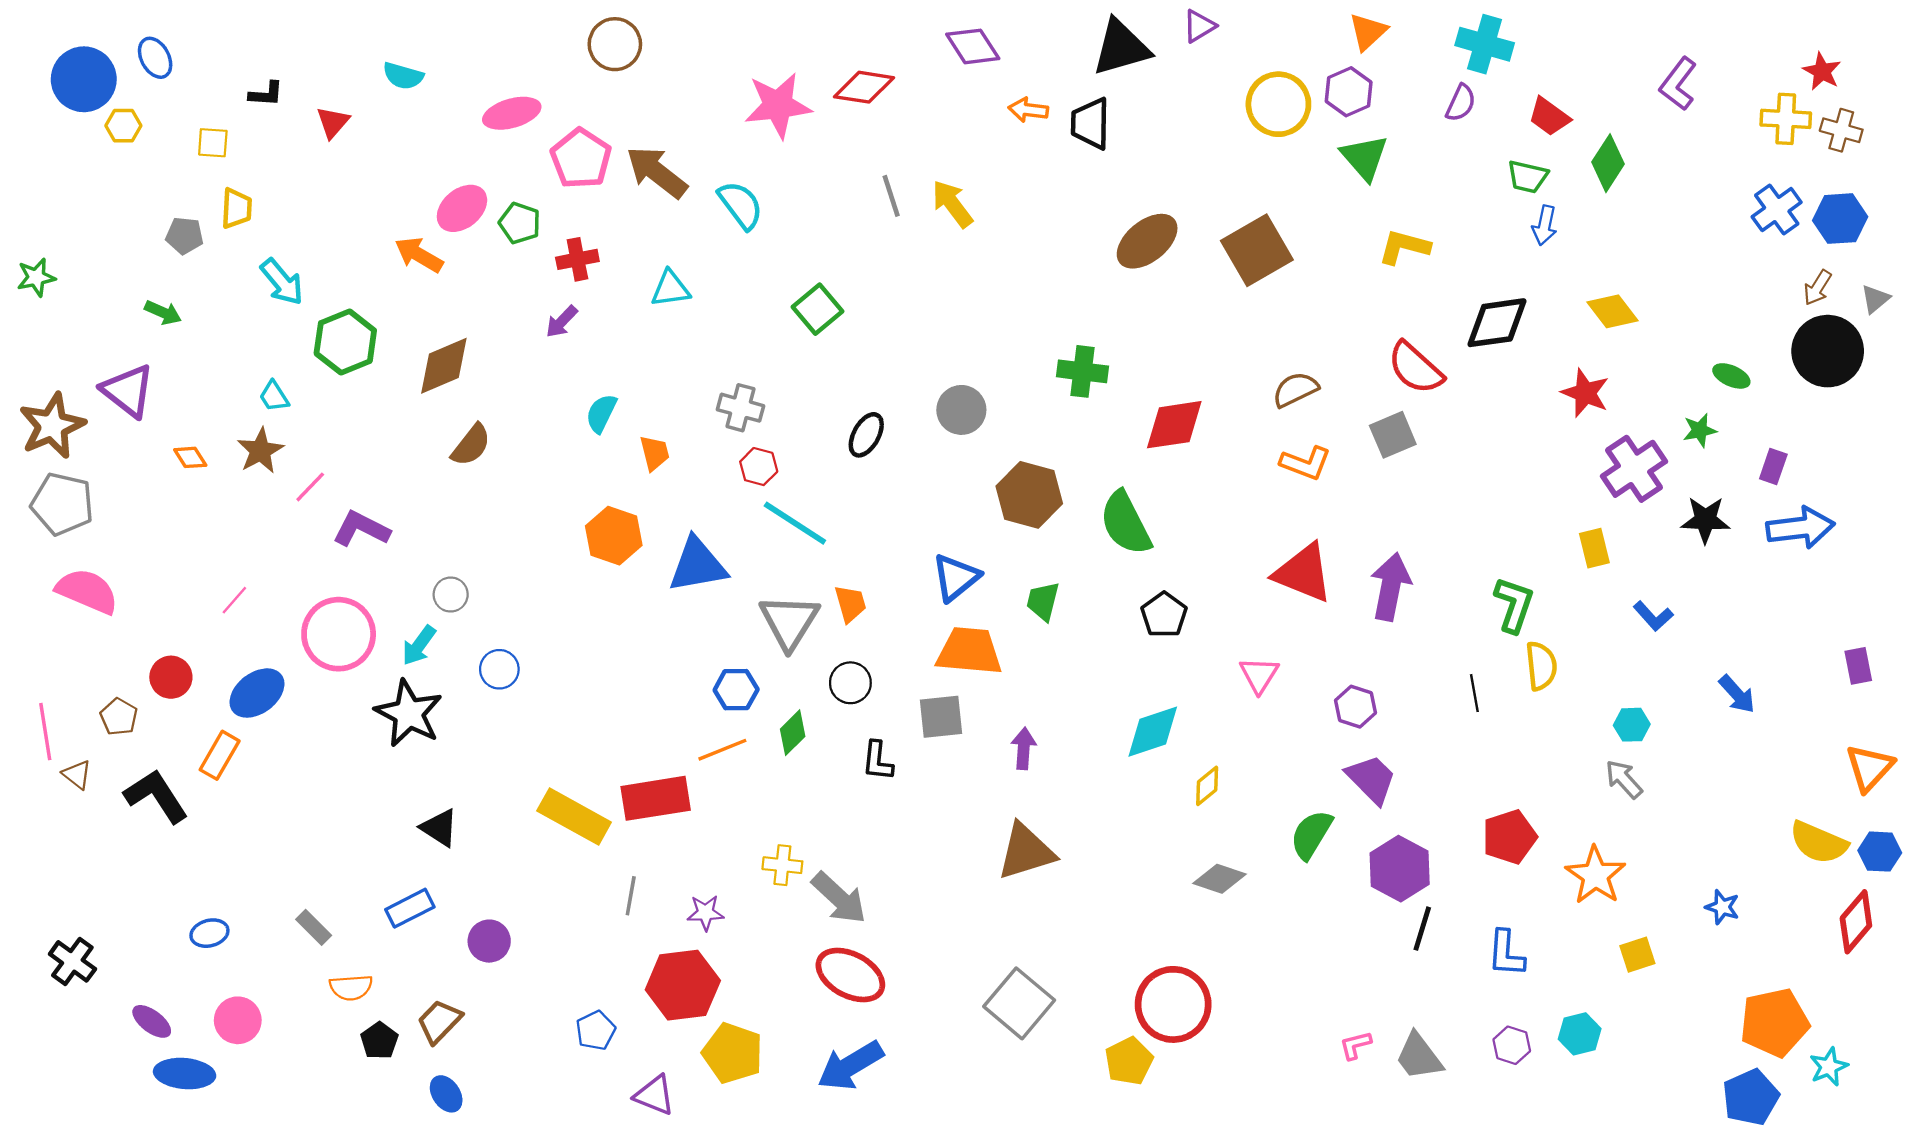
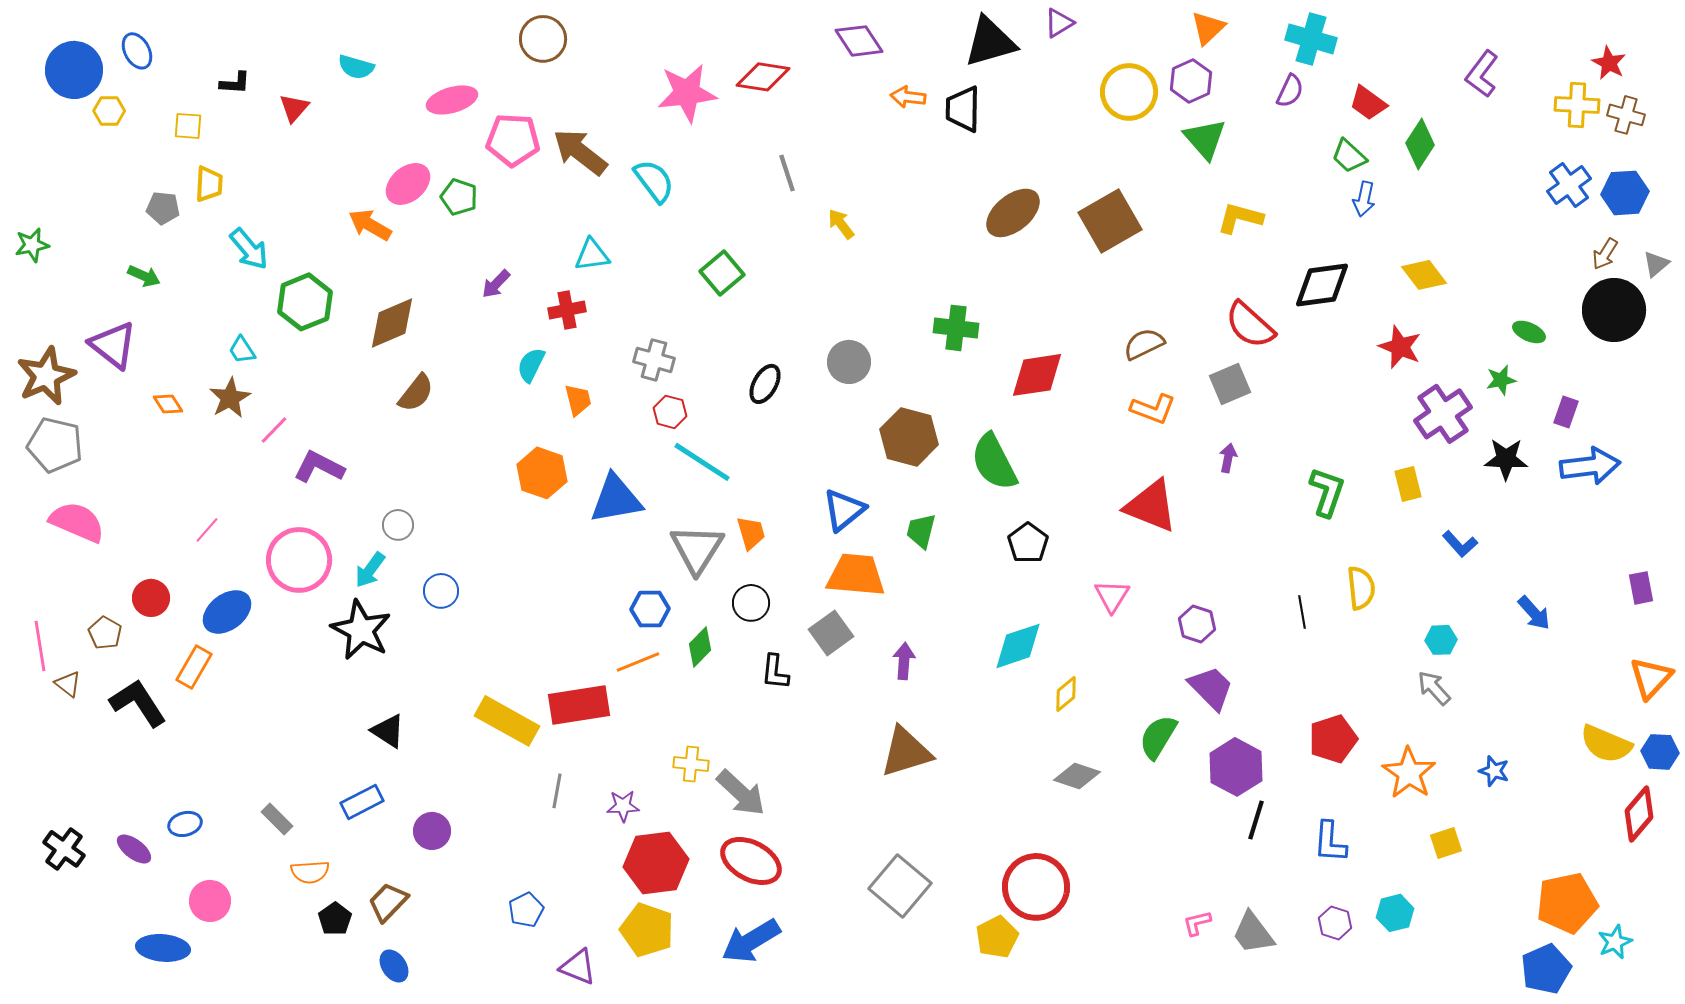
pink pentagon: (581, 159) -> (513, 140), turned -30
green trapezoid: (1528, 177) -> (1349, 156), turned 30
yellow arrow: (952, 204) -> (841, 224), moved, size x0.7
red cross: (577, 259) -> (567, 310), moved
purple arrow: (1391, 587) -> (1228, 458), moved, size x0.5
green L-shape: (1514, 605) -> (1327, 492), moved
gray square: (941, 717) -> (831, 633), turned -30
blue star: (1722, 907) -> (1494, 771), moved
red hexagon: (683, 985) -> (656, 863), moved
purple ellipse: (152, 1021) -> (134, 849), moved

